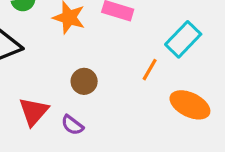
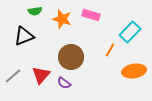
brown circle: (84, 81) -> (71, 57), size x1.6
orange ellipse: (190, 105) -> (134, 71), turned -35

